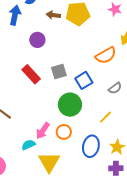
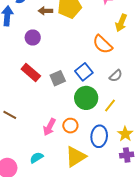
orange semicircle: (106, 55) -> (103, 44), turned 80
gray square: (59, 72) -> (58, 78), moved
green circle: (70, 105) -> (86, 98), moved
cyan semicircle: (28, 145) -> (37, 158), moved
yellow triangle: (49, 162) -> (76, 157), moved, turned 35

